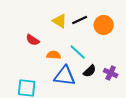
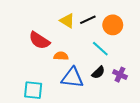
red semicircle: (33, 40) -> (39, 40), size x1.5
cyan line: (78, 52) -> (100, 49), moved

